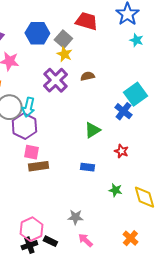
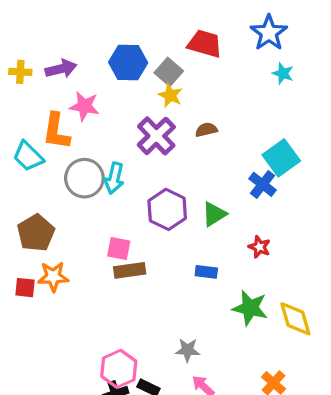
purple hexagon: (24, 126) -> (167, 209), moved
green star: (115, 190) -> (250, 308), size x1.6

